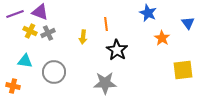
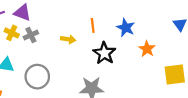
blue star: (148, 13) -> (126, 28), moved
yellow arrow: (83, 37) -> (68, 39), turned -88
orange star: (162, 38) -> (147, 49), moved

